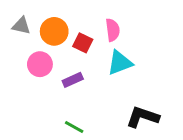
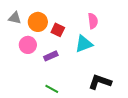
pink semicircle: (113, 30) -> (93, 21), moved

